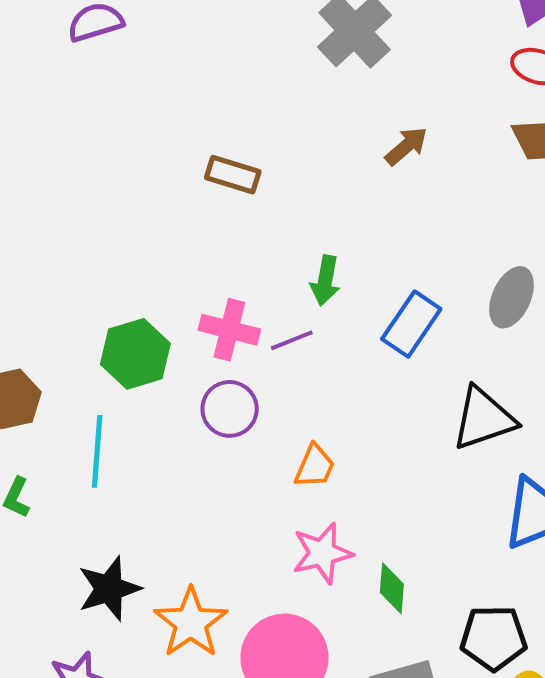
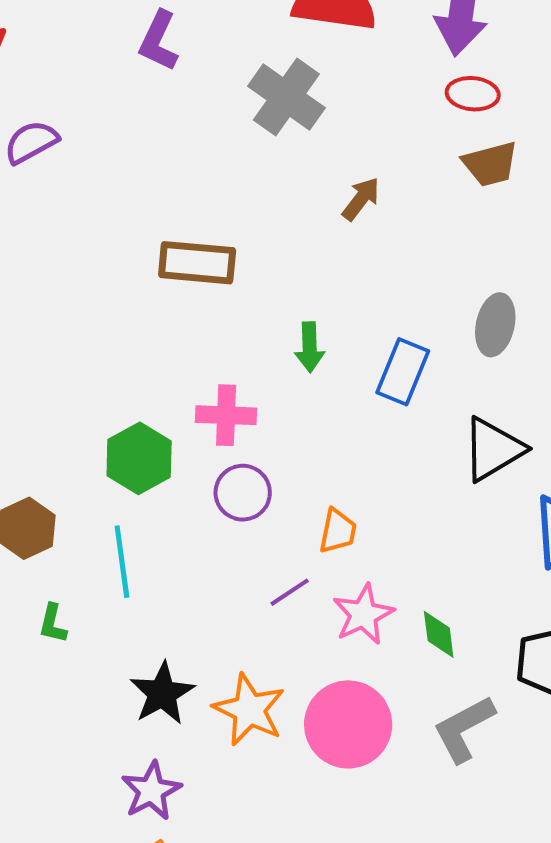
brown rectangle: (233, 175) -> (197, 263), size x1.4
purple line: (292, 340) -> (290, 592), moved

